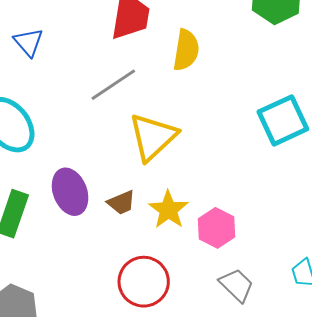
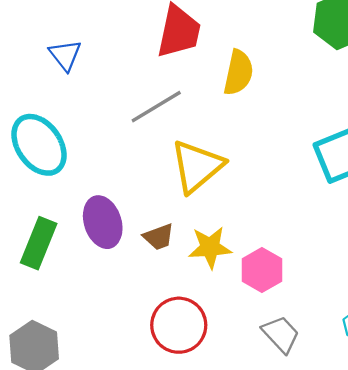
yellow star: (168, 210) -> (210, 247), turned 30

